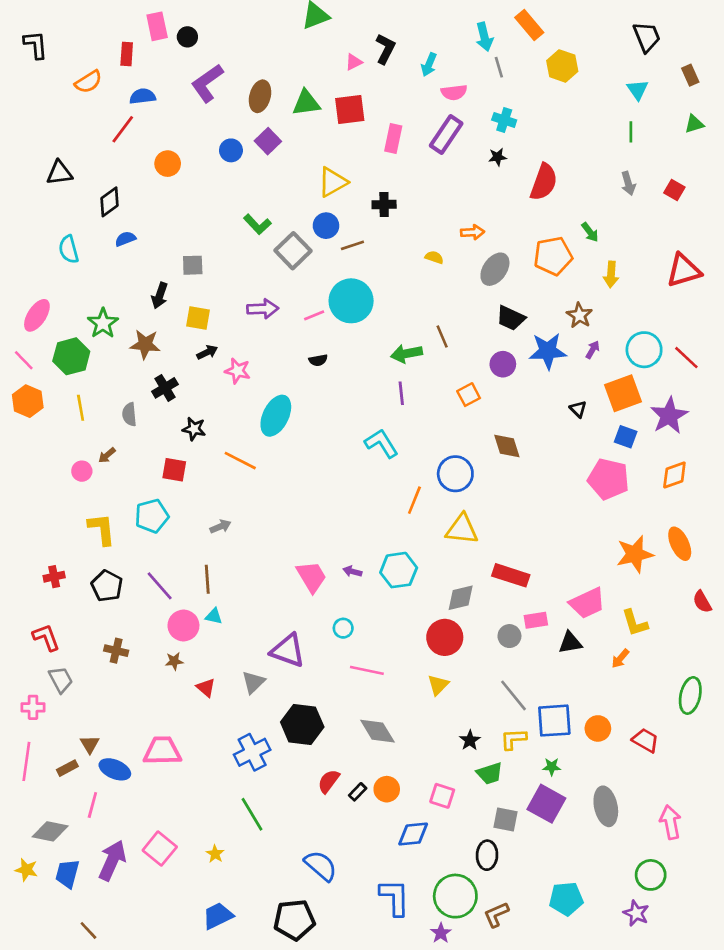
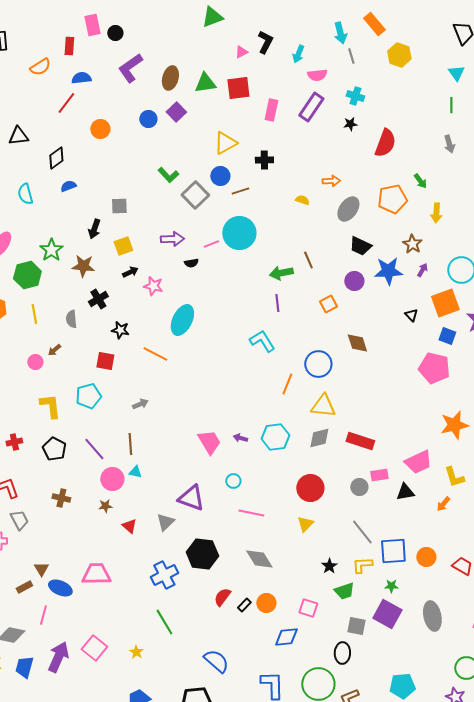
yellow square: (198, 318) -> (123, 246), turned -30
black semicircle: (318, 360) -> (191, 263), moved
gray diamond: (461, 598) -> (319, 438), moved

